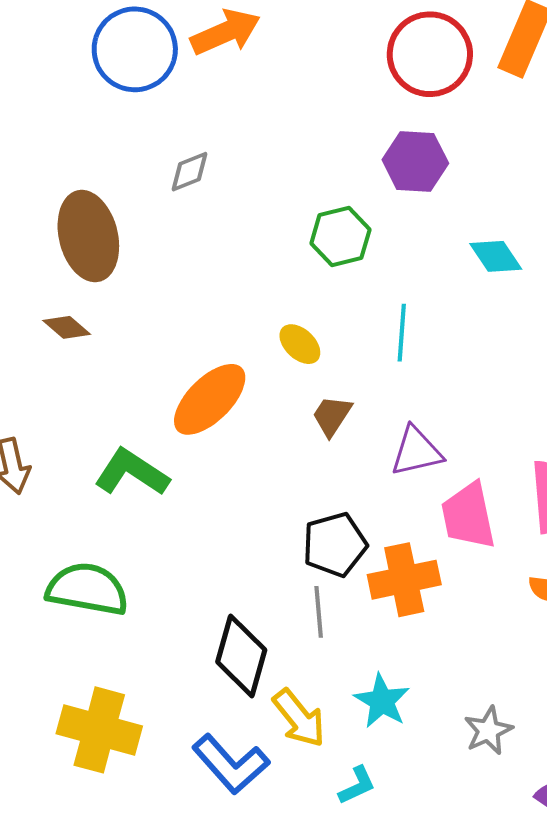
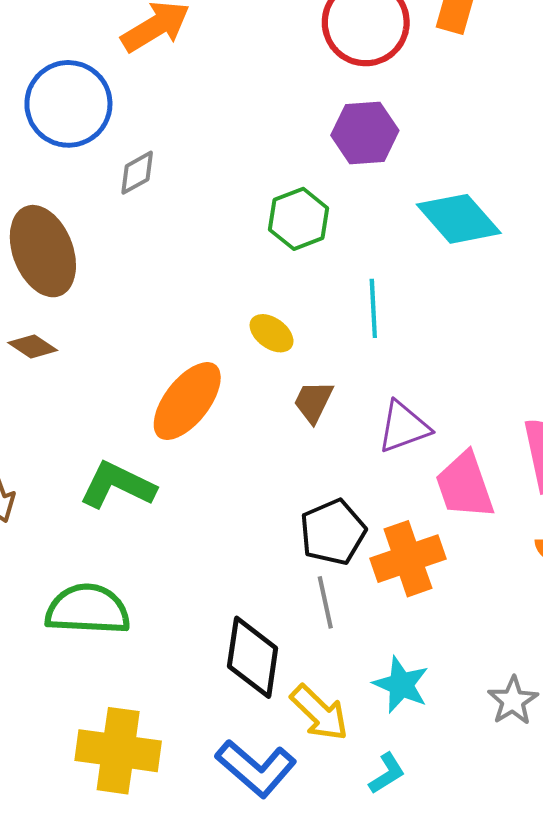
blue circle: (135, 49) -> (68, 104), moved
cyan diamond: (496, 256) -> (459, 219), size x1.5

